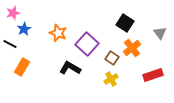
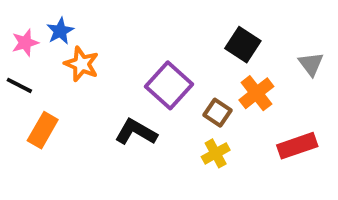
pink star: (13, 13) -> (25, 43), moved
blue star: (24, 29) -> (60, 31), moved
orange star: (58, 33) -> (82, 64), moved

